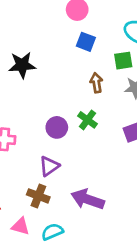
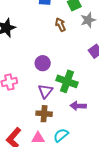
green cross: (87, 120) -> (67, 81), moved, size x1.5
purple arrow: (88, 199) -> (78, 106), size x0.7

